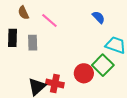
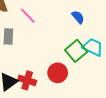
green square: (103, 65) -> (76, 51), moved

